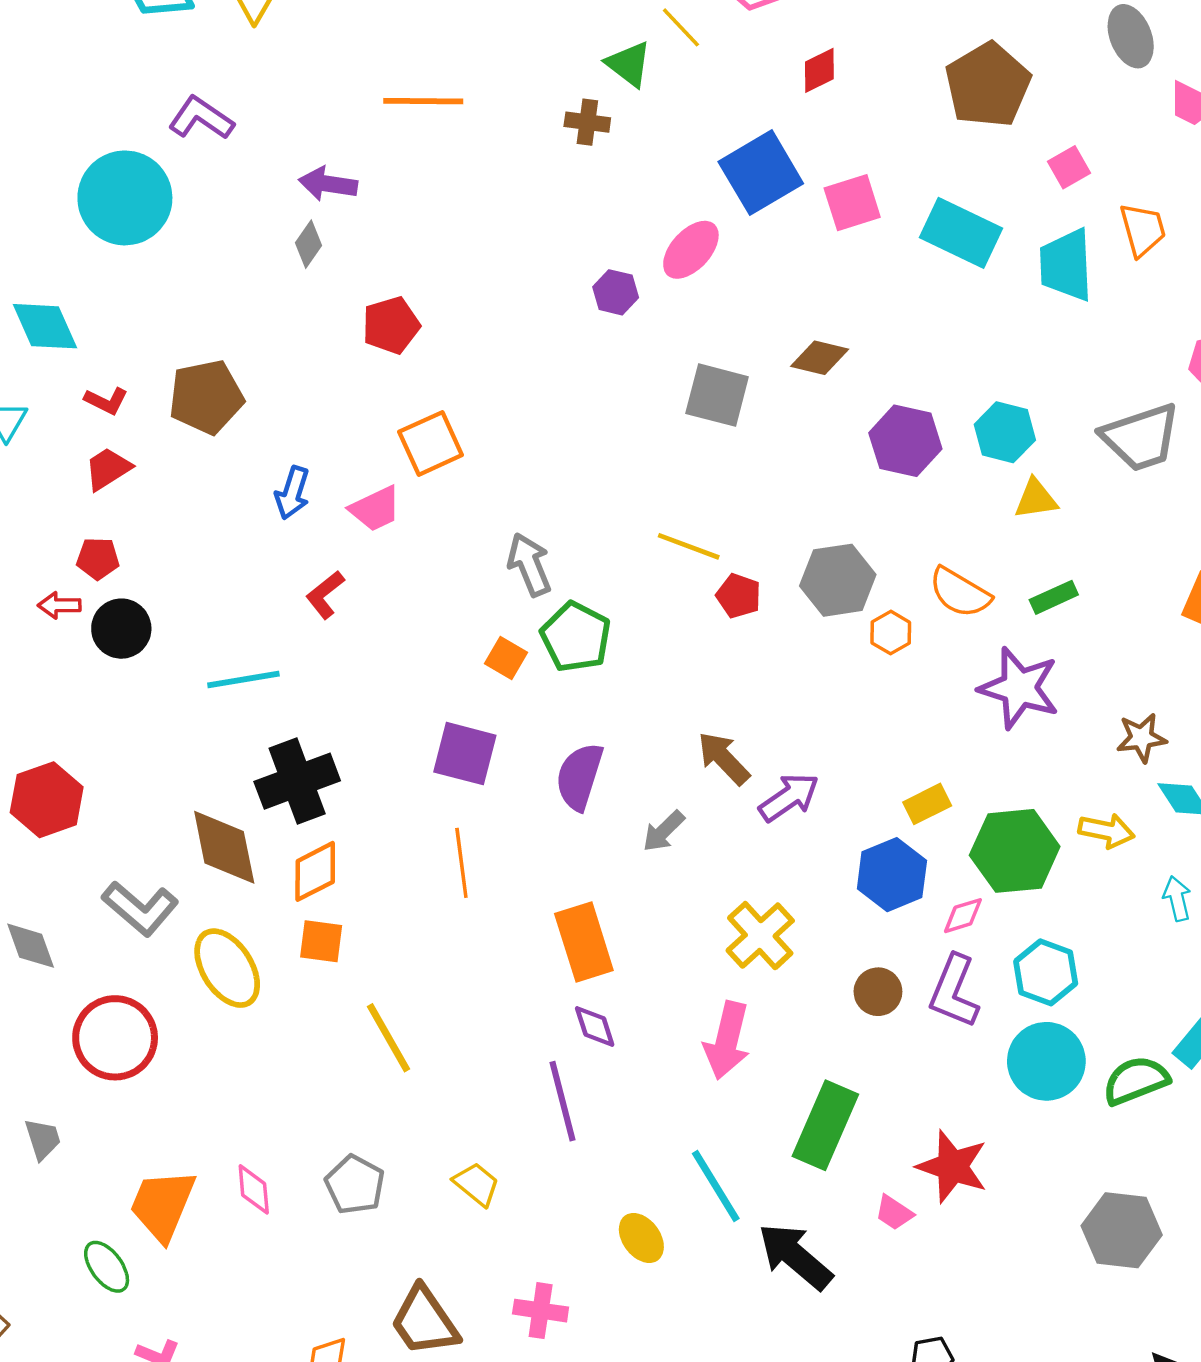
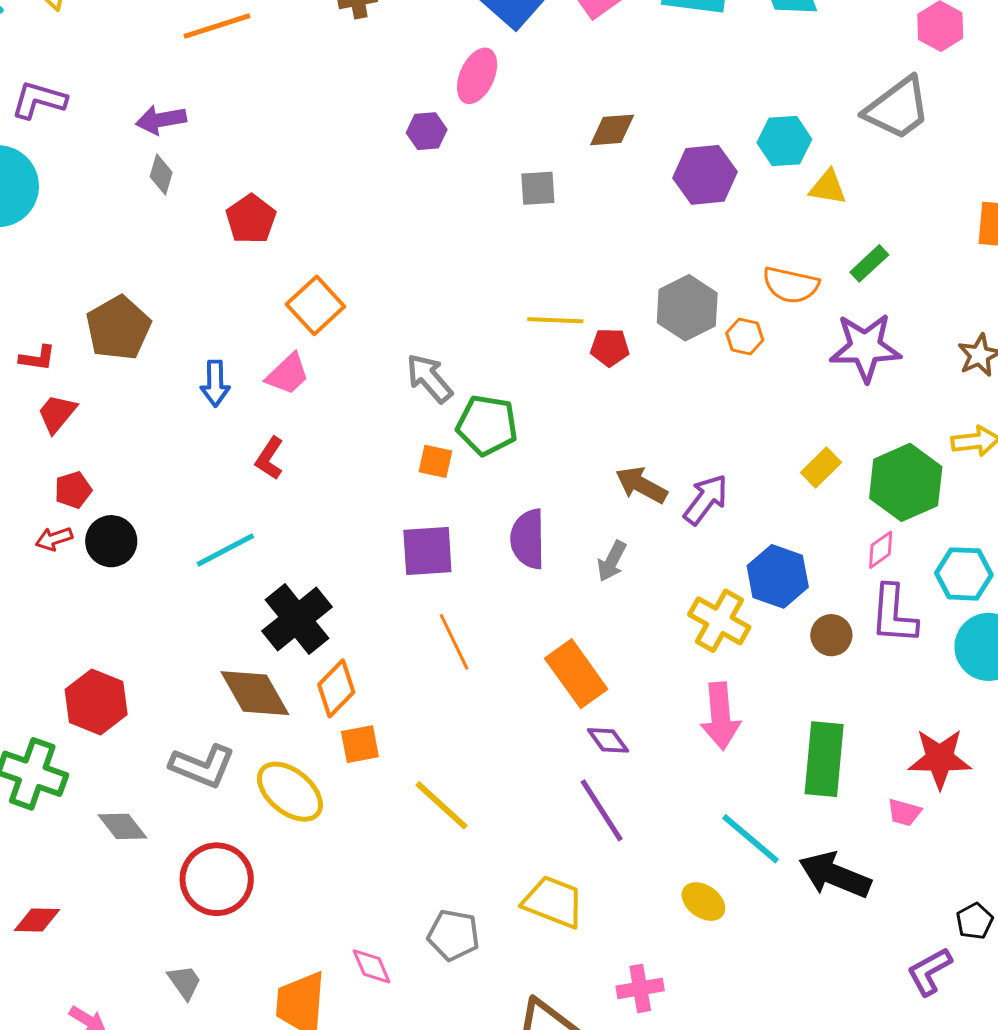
gray square: (717, 395) -> (538, 188), size x0.7
yellow triangle: (1036, 499) -> (828, 187), turned 36
blue hexagon: (892, 875) -> (778, 576), moved
yellow trapezoid: (476, 1184) -> (553, 902), size x1.5

